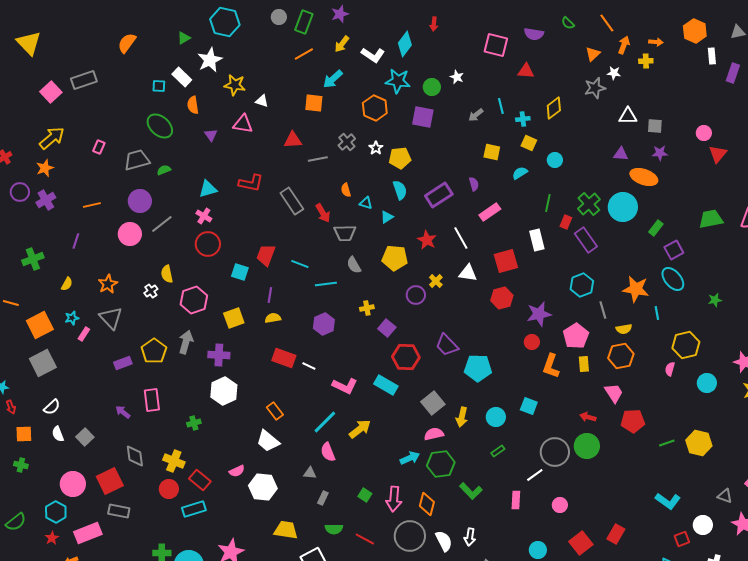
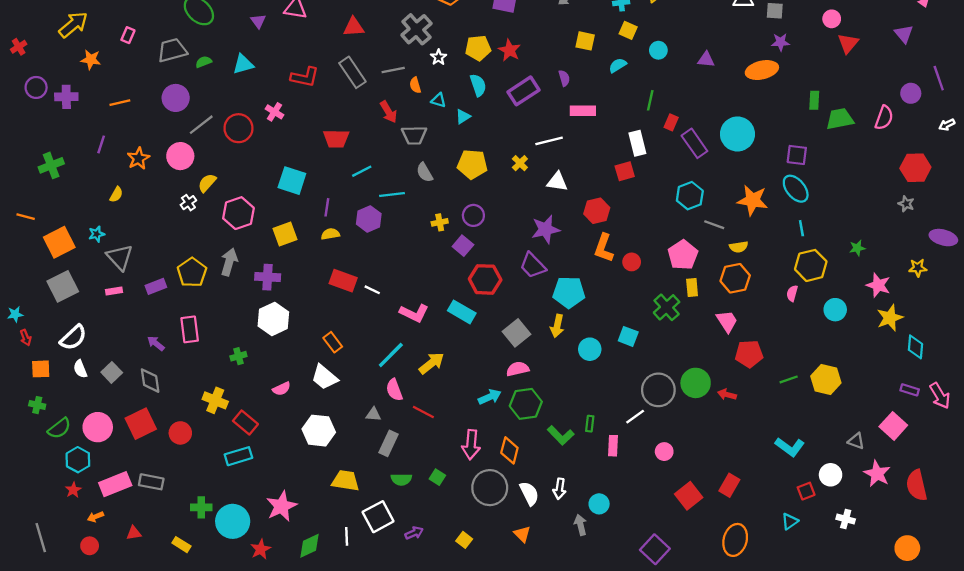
gray cross: (347, 142) -> (416, 29), size x1.5
white star: (376, 148) -> (439, 57), moved
purple triangle: (621, 154) -> (706, 60), moved
gray line: (318, 159) -> (393, 70), moved
orange star: (45, 168) -> (91, 60), moved, turned 30
orange ellipse: (644, 177) -> (762, 70), turned -32
cyan triangle: (208, 189) -> (243, 64), moved
purple cross: (46, 200) -> (66, 97), turned 30
gray rectangle: (292, 201) -> (352, 72), moved
green cross: (589, 204) -> (667, 307), moved
cyan circle: (623, 207) -> (737, 134), moved
pink rectangle: (490, 212) -> (583, 111), turned 35
pink cross: (204, 216) -> (275, 112), moved
green rectangle: (656, 228) -> (814, 100), moved, turned -35
pink circle: (130, 234) -> (180, 156), moved
white line: (461, 238) -> (549, 141), turned -75
red star: (427, 240) -> (509, 50), moved
red circle: (208, 244) -> (238, 128), moved
purple square: (674, 250) -> (797, 155), turned 36
red trapezoid: (266, 255) -> (336, 139), moved, turned -110
red square: (506, 261) -> (625, 171), moved, size x0.7
cyan line: (300, 264) -> (362, 171), turned -48
cyan square: (240, 272) -> (292, 181), size x1.4
yellow semicircle: (167, 274) -> (207, 183), turned 54
yellow cross: (436, 281) -> (520, 163), moved
yellow semicircle: (67, 284) -> (116, 194), moved
orange star: (108, 284) -> (138, 158), moved
purple circle: (416, 295) -> (473, 215), moved
green star: (715, 300) -> (857, 248), moved
gray line: (603, 310) -> (714, 225), turned -54
cyan line: (657, 313) -> (801, 228), moved
purple star: (539, 314) -> (546, 229), moved
gray triangle: (111, 318) -> (120, 257), moved
purple hexagon: (324, 324) -> (369, 219), moved
pink rectangle: (84, 334) -> (114, 291), moved, turned 48
orange L-shape: (551, 366) -> (604, 248), moved
white semicircle: (52, 407) -> (73, 338), size x1.4
yellow arrow: (462, 417) -> (557, 326), moved
red arrow: (588, 417) -> (727, 395), moved
green rectangle: (498, 451) -> (590, 424), moved, turned -48
gray diamond: (135, 456) -> (150, 381), moved
pink semicircle: (237, 471) -> (281, 389), moved
red circle: (169, 489) -> (180, 433), moved
green square: (365, 495) -> (437, 477), moved
gray rectangle: (323, 498) -> (389, 443), size x1.5
gray rectangle: (119, 511) -> (151, 482), moved
green semicircle: (16, 522) -> (59, 428), moved
red line: (365, 539) -> (423, 412), moved
cyan circle: (538, 550) -> (599, 504), moved

